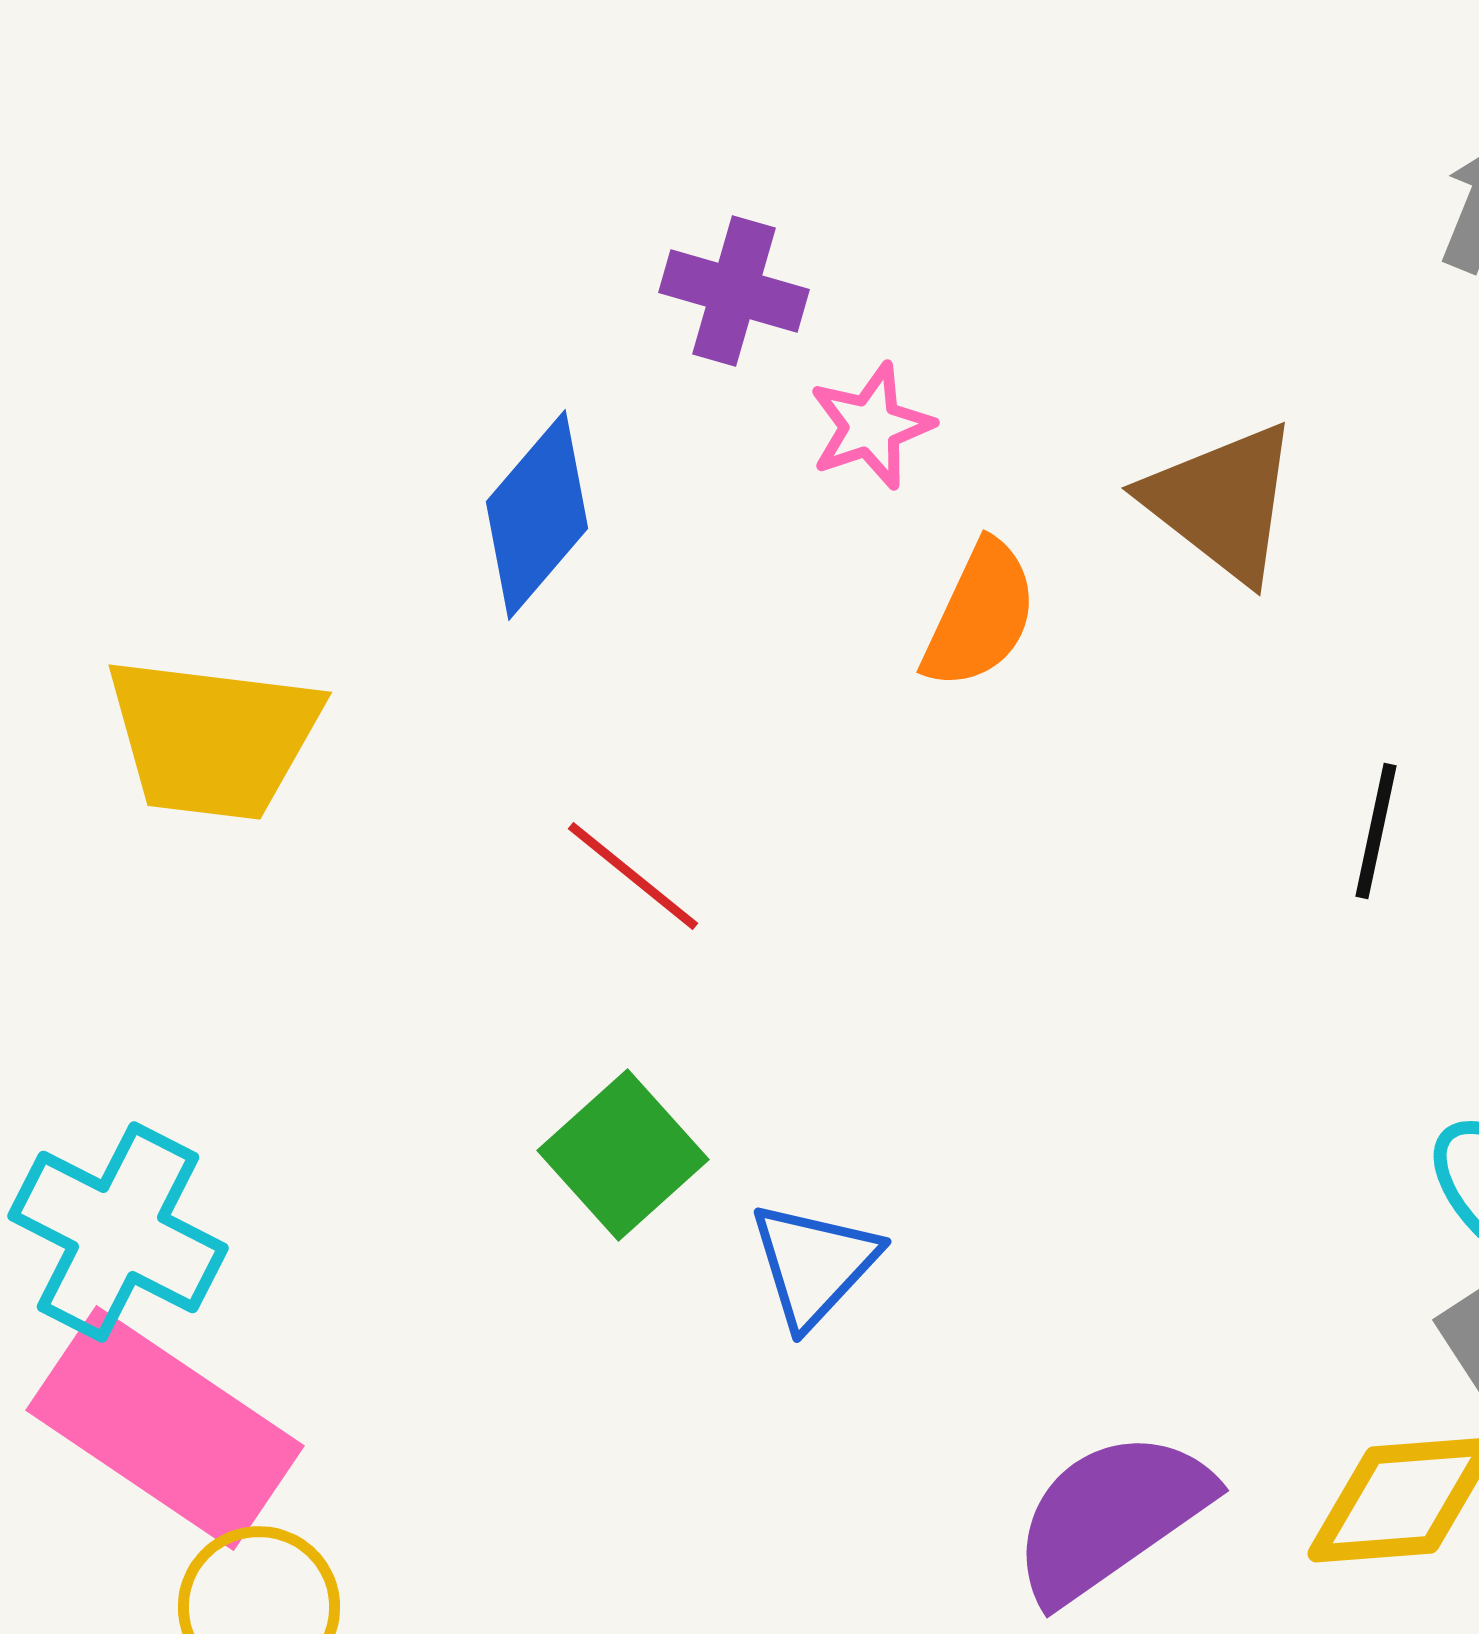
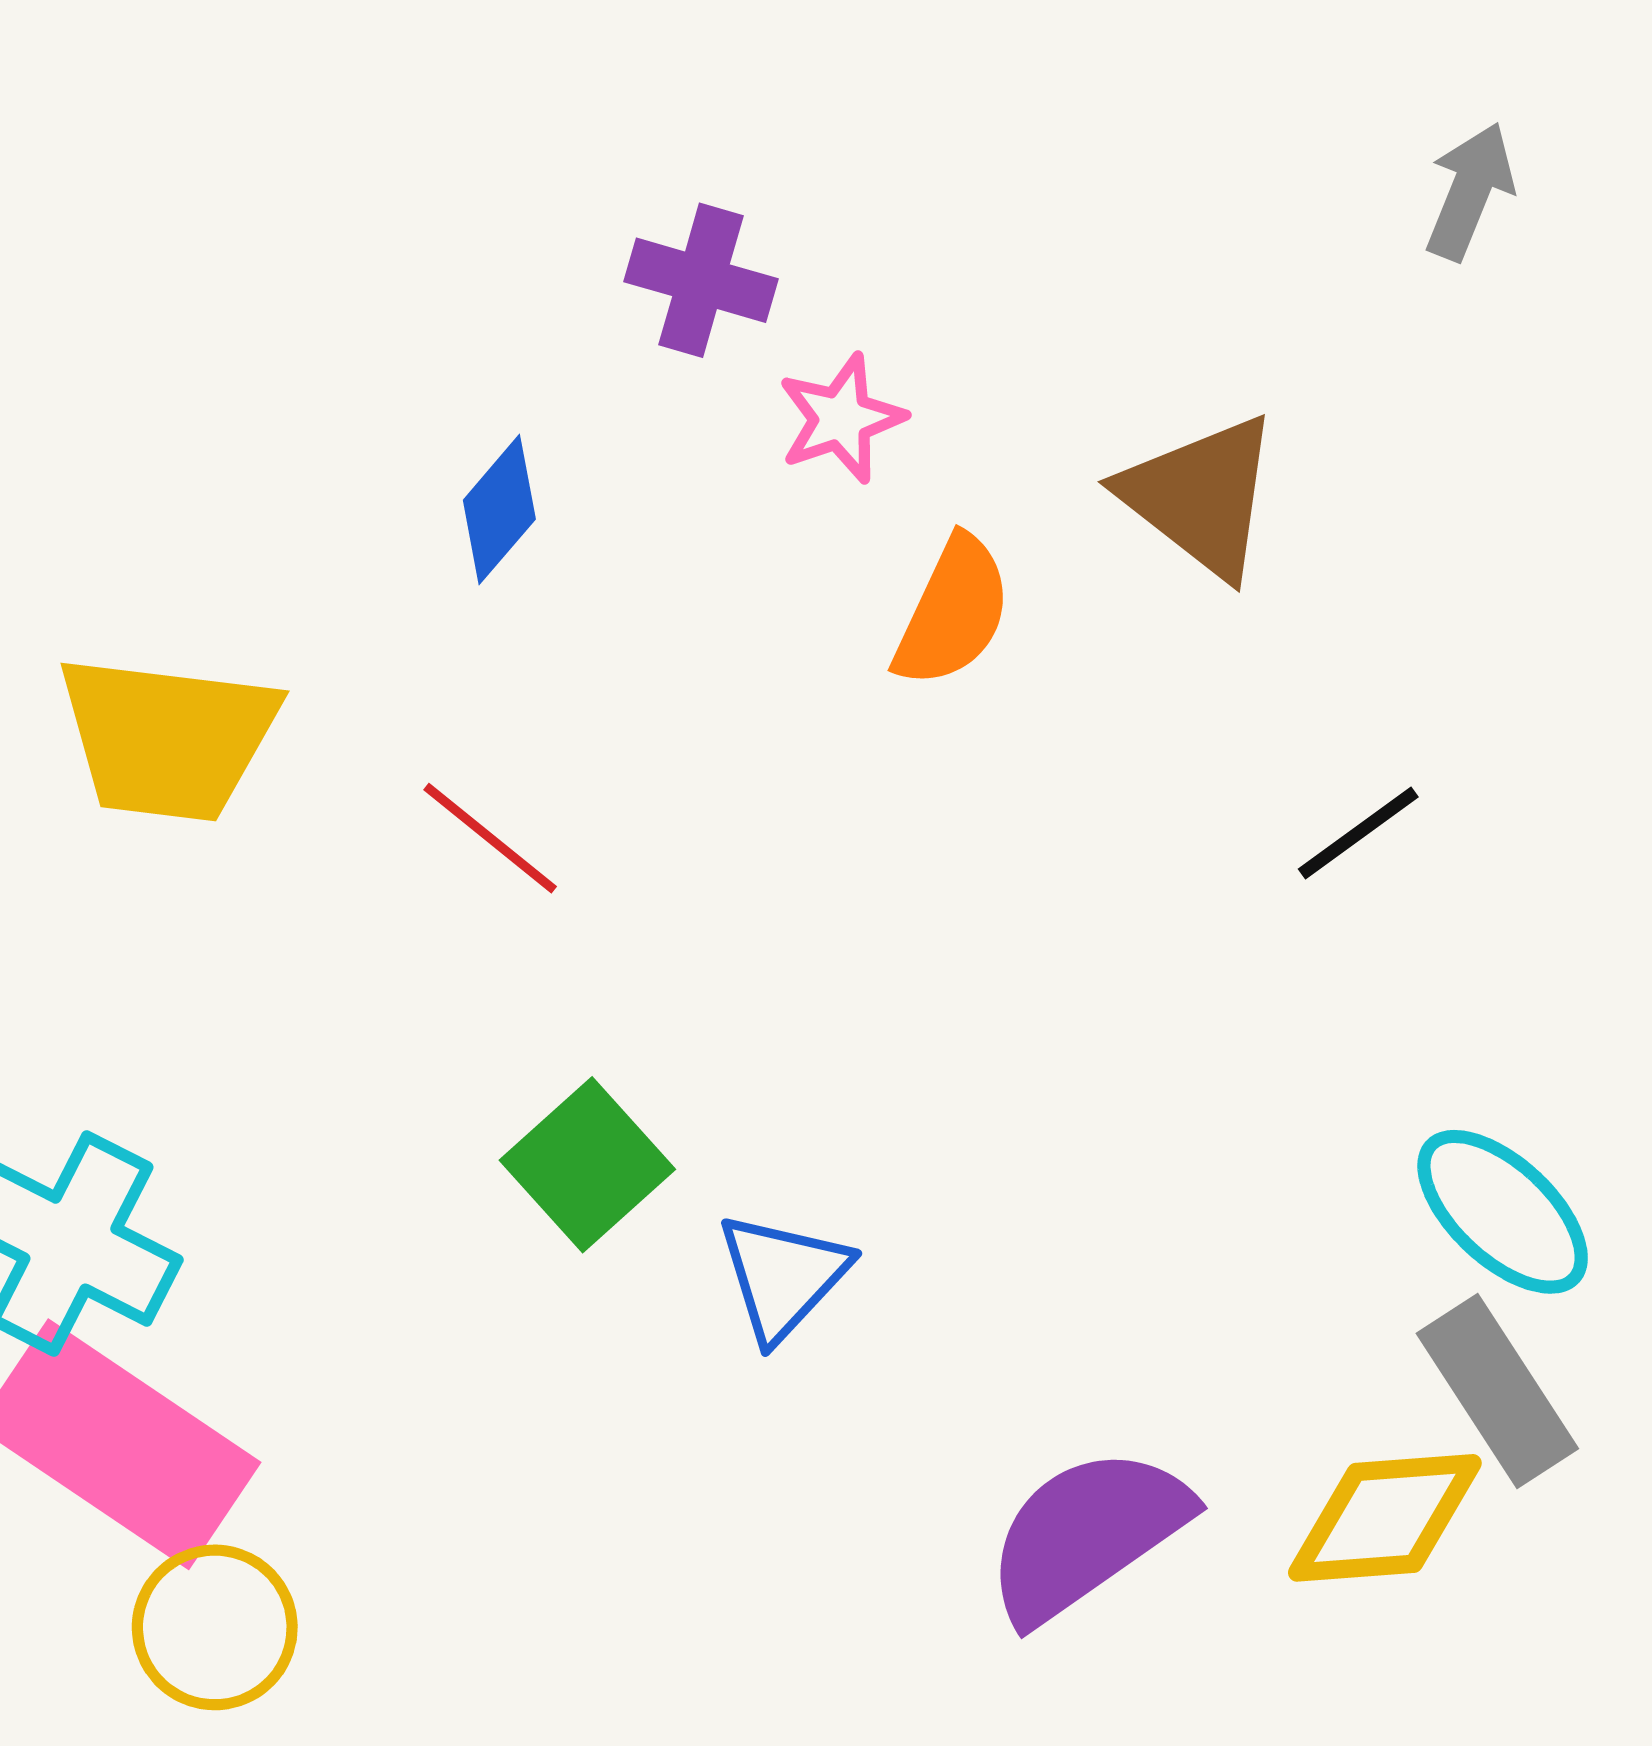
blue diamond: (537, 515) -> (499, 510), size x0.7
black line: (1376, 831) -> (1358, 833), turned 42
red line: (633, 876) -> (490, 838), moved

